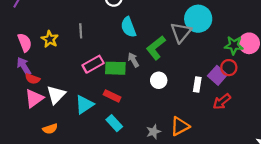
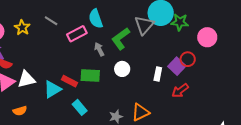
gray line: (81, 31) -> (51, 21), turned -56
green star: (234, 45) -> (180, 22), moved
pink rectangle: (93, 64) -> (77, 34), moved
green rectangle: (115, 68) -> (90, 75), moved
white triangle: (56, 95) -> (26, 79), turned 30
red rectangle: (112, 96) -> (69, 81), moved

